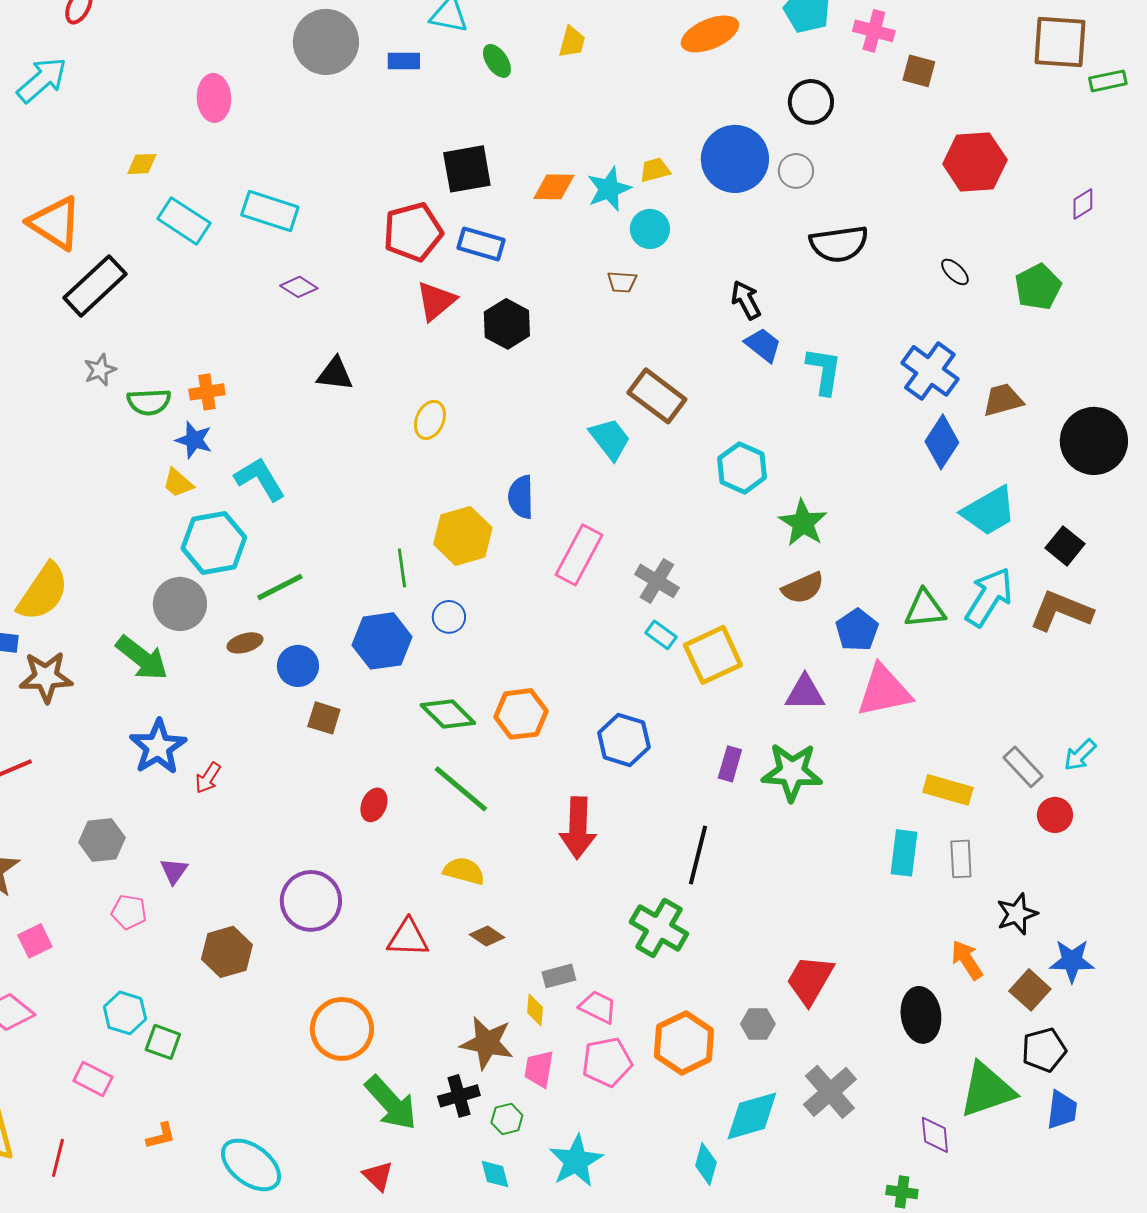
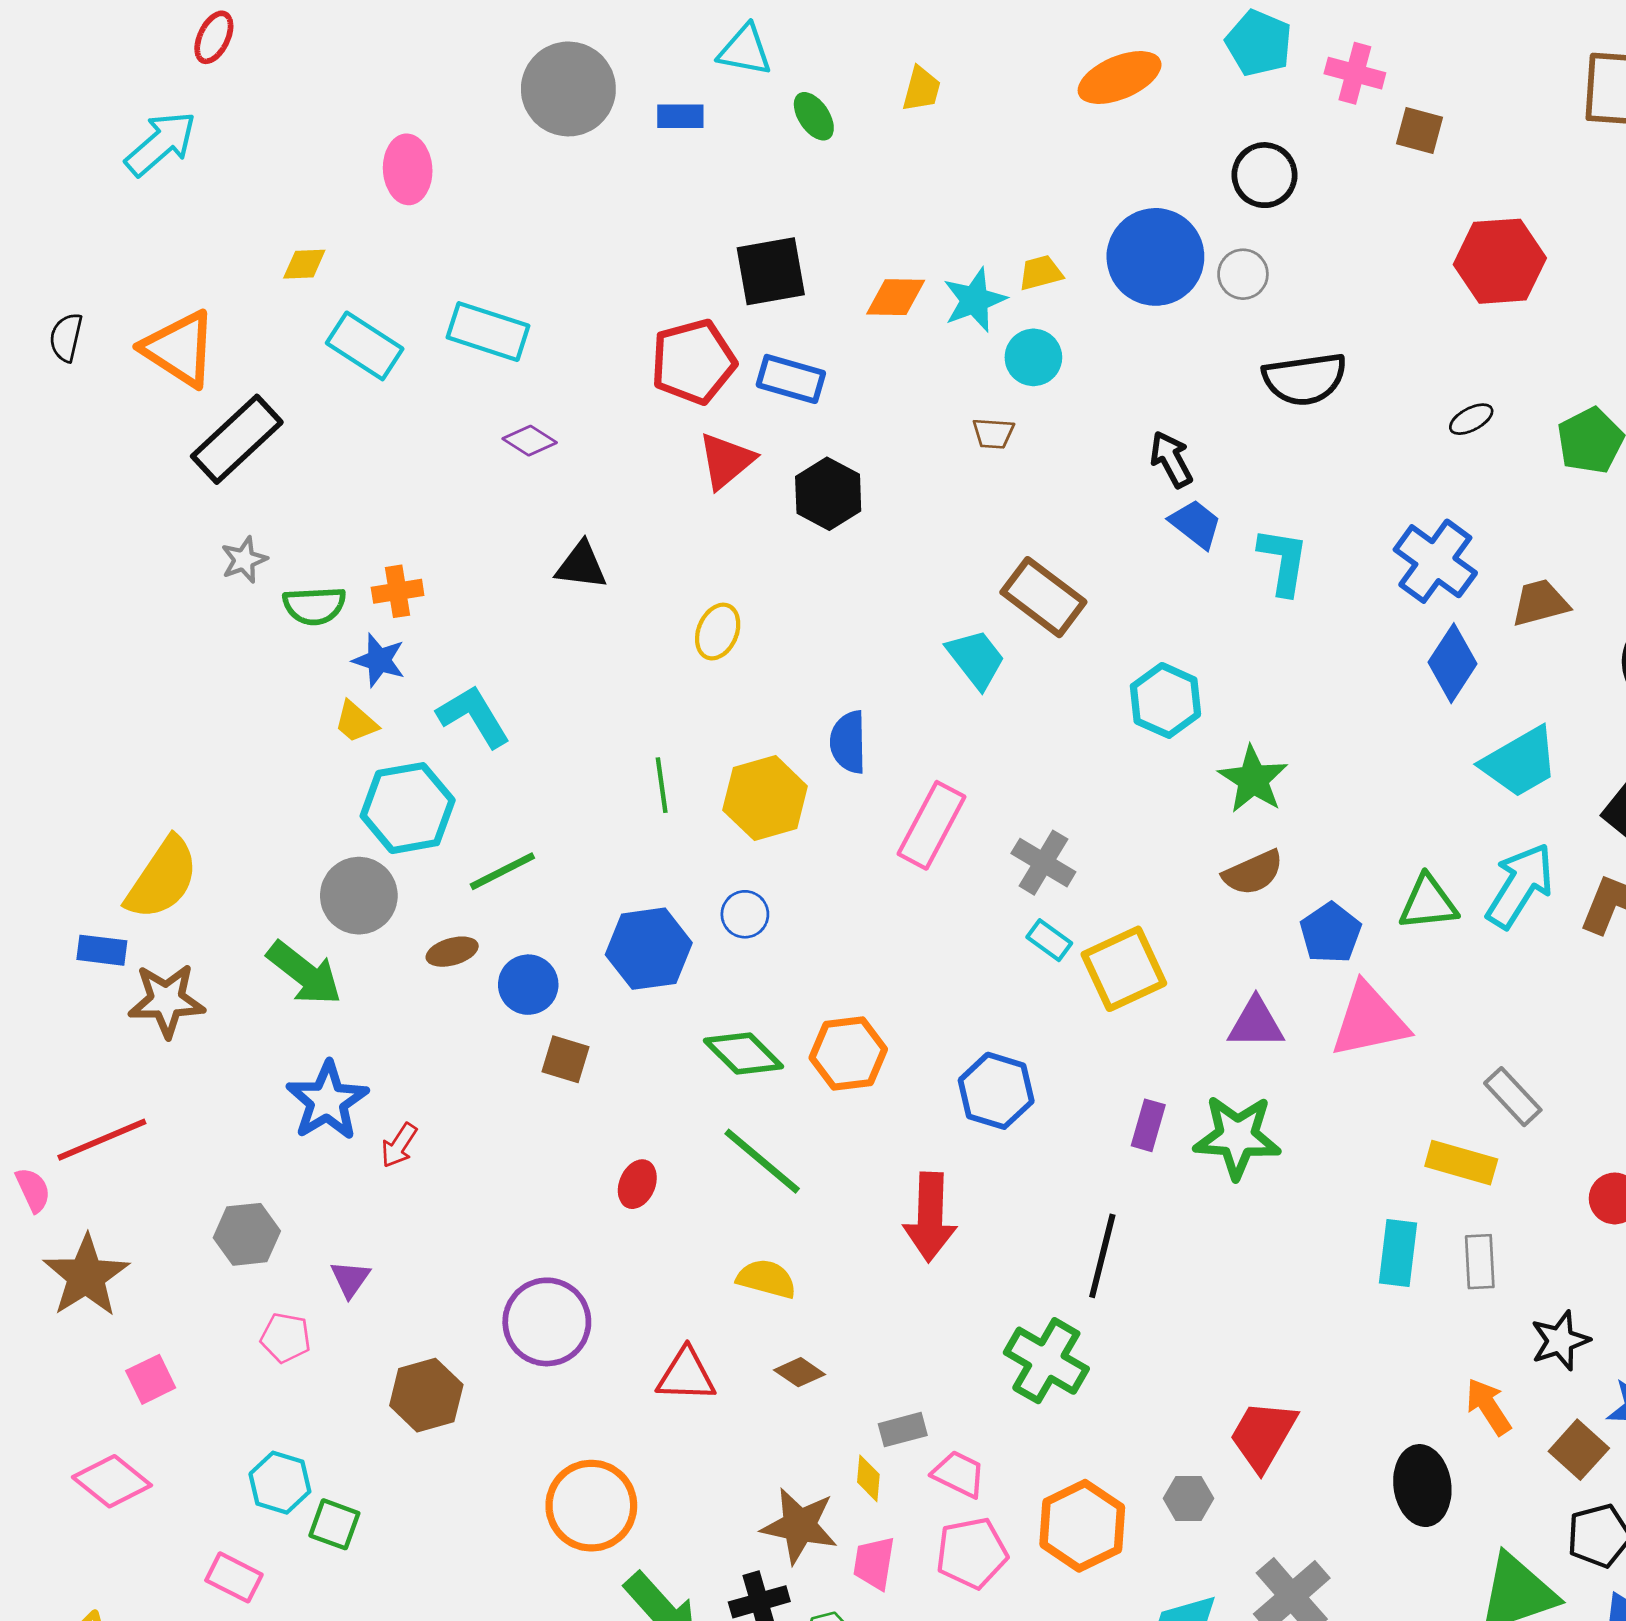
black ellipse: (955, 272) -> (1471, 419), turned -72
green line: (402, 568) -> (662, 785), moved
gray rectangle: (1023, 767) -> (1513, 1097), moved

